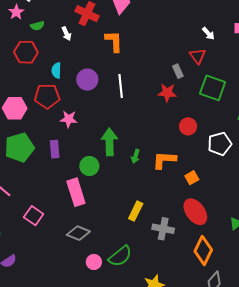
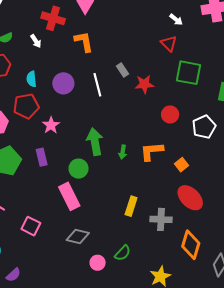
gray rectangle: (178, 71) -> (123, 70), moved
pink star: (69, 119) -> (51, 125), turned -30
orange diamond: (203, 251) -> (191, 245), moved
green semicircle: (120, 256) -> (123, 253), size x0.7

